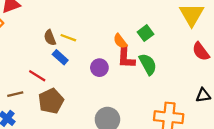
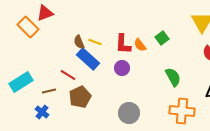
blue rectangle: (60, 57) -> (88, 59), size x1.6
red L-shape: (126, 57) -> (123, 44), moved
green semicircle: (148, 64) -> (173, 77), moved

